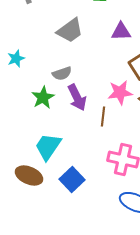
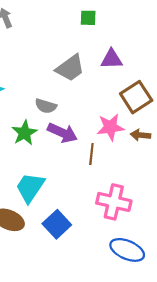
gray trapezoid: (70, 30) -> (70, 68), moved
gray semicircle: (62, 74) -> (46, 106), turned 36
purple arrow: (77, 98) -> (62, 133), turned -40

